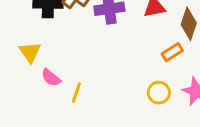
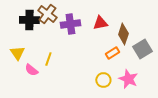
yellow line: (76, 93) -> (48, 59), moved

